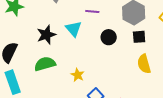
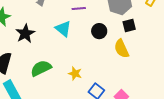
black star: (46, 35) -> (25, 34), moved
yellow semicircle: (144, 64) -> (122, 49), moved

